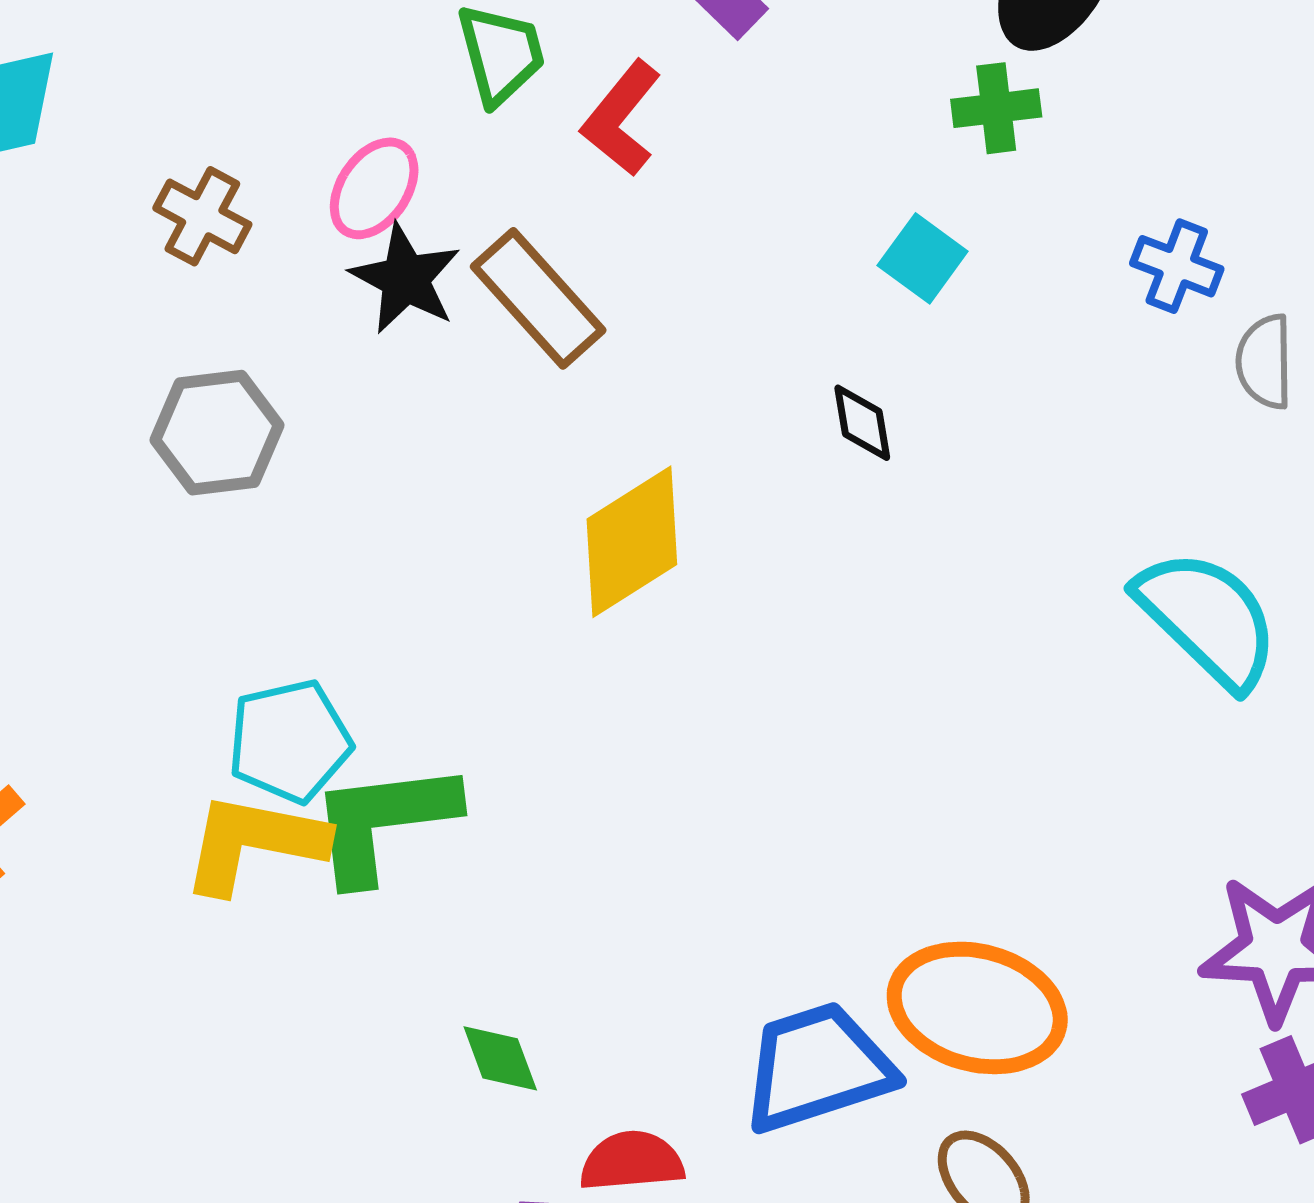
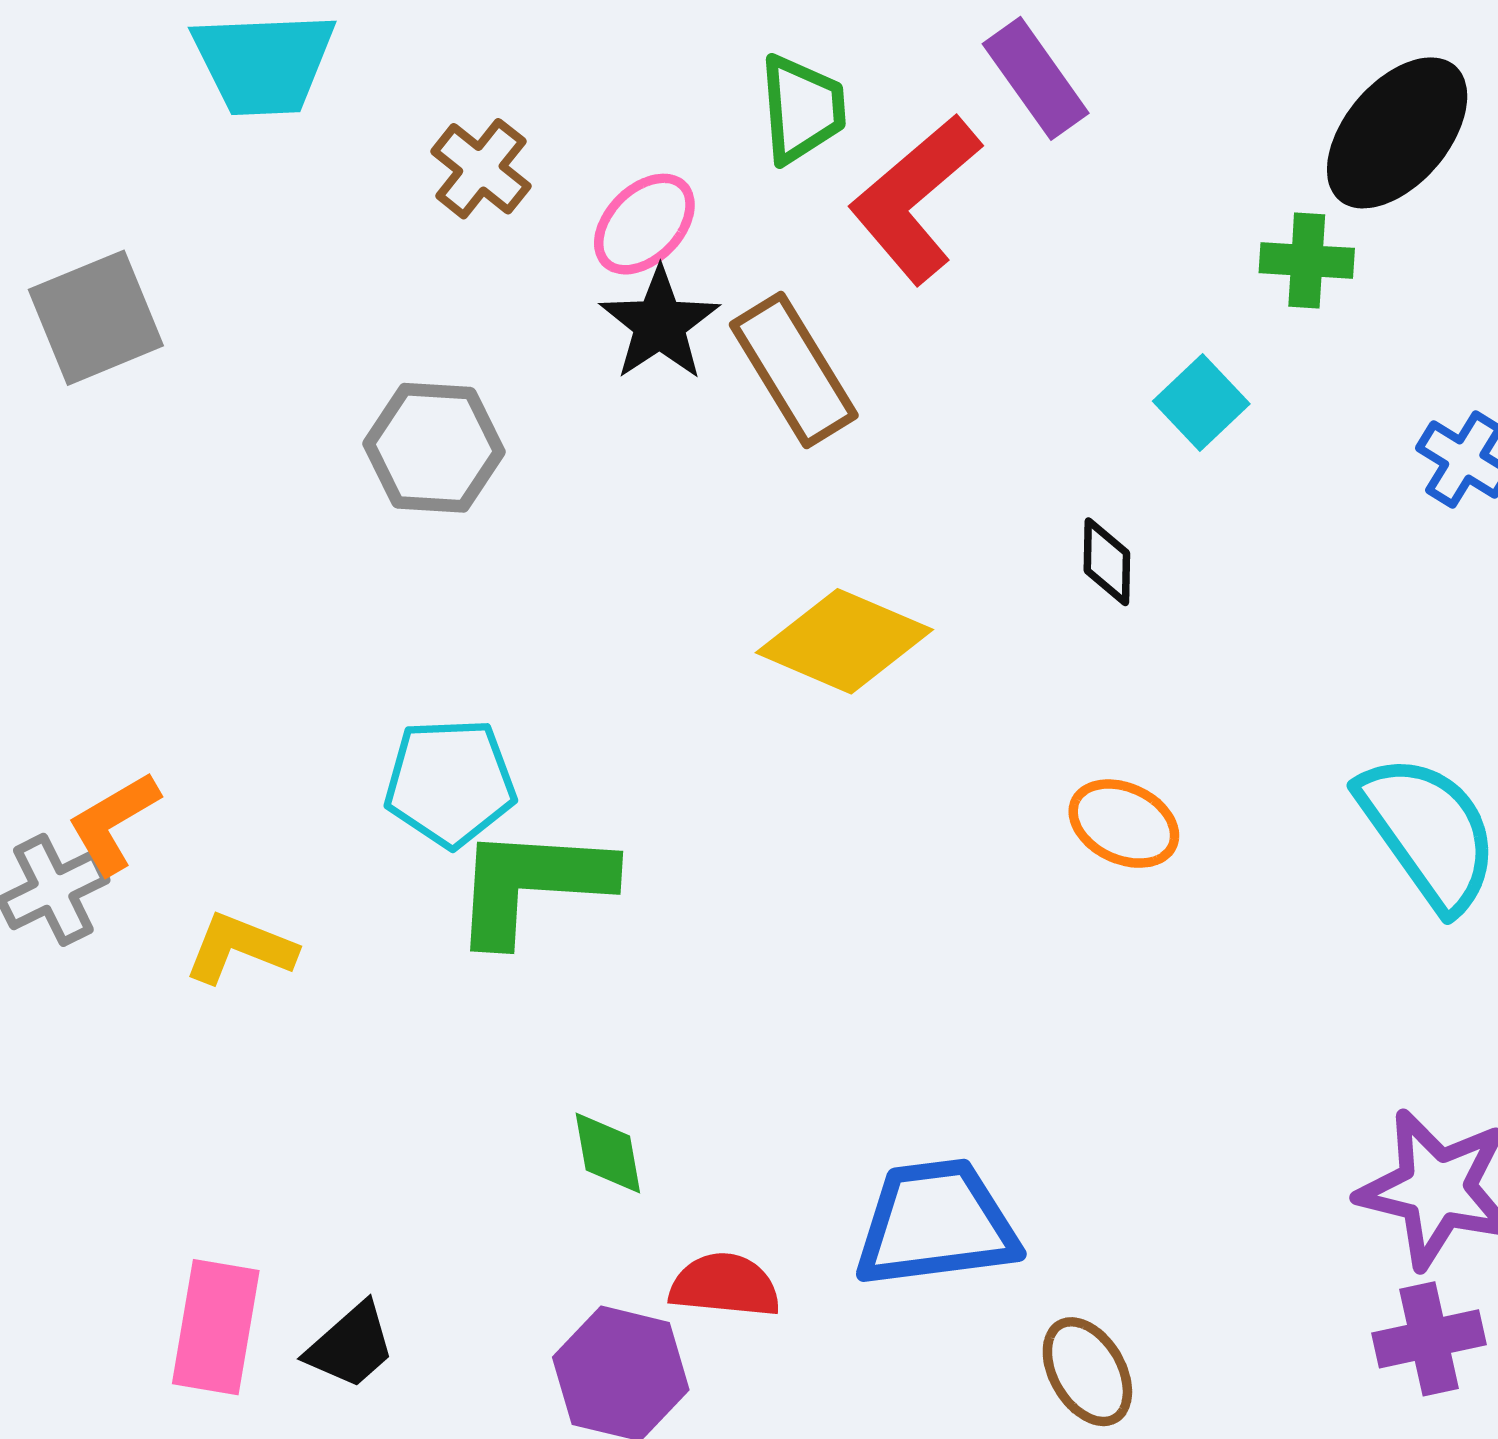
red L-shape: (621, 118) -> (915, 199), size x1.4
brown cross: (202, 216) -> (481, 169), moved
yellow diamond: (632, 542) -> (844, 641), turned 45
yellow L-shape: (254, 843) -> (240, 948), moved, size x0.7
orange ellipse: (977, 1008) -> (1124, 824), moved, size x0.6

